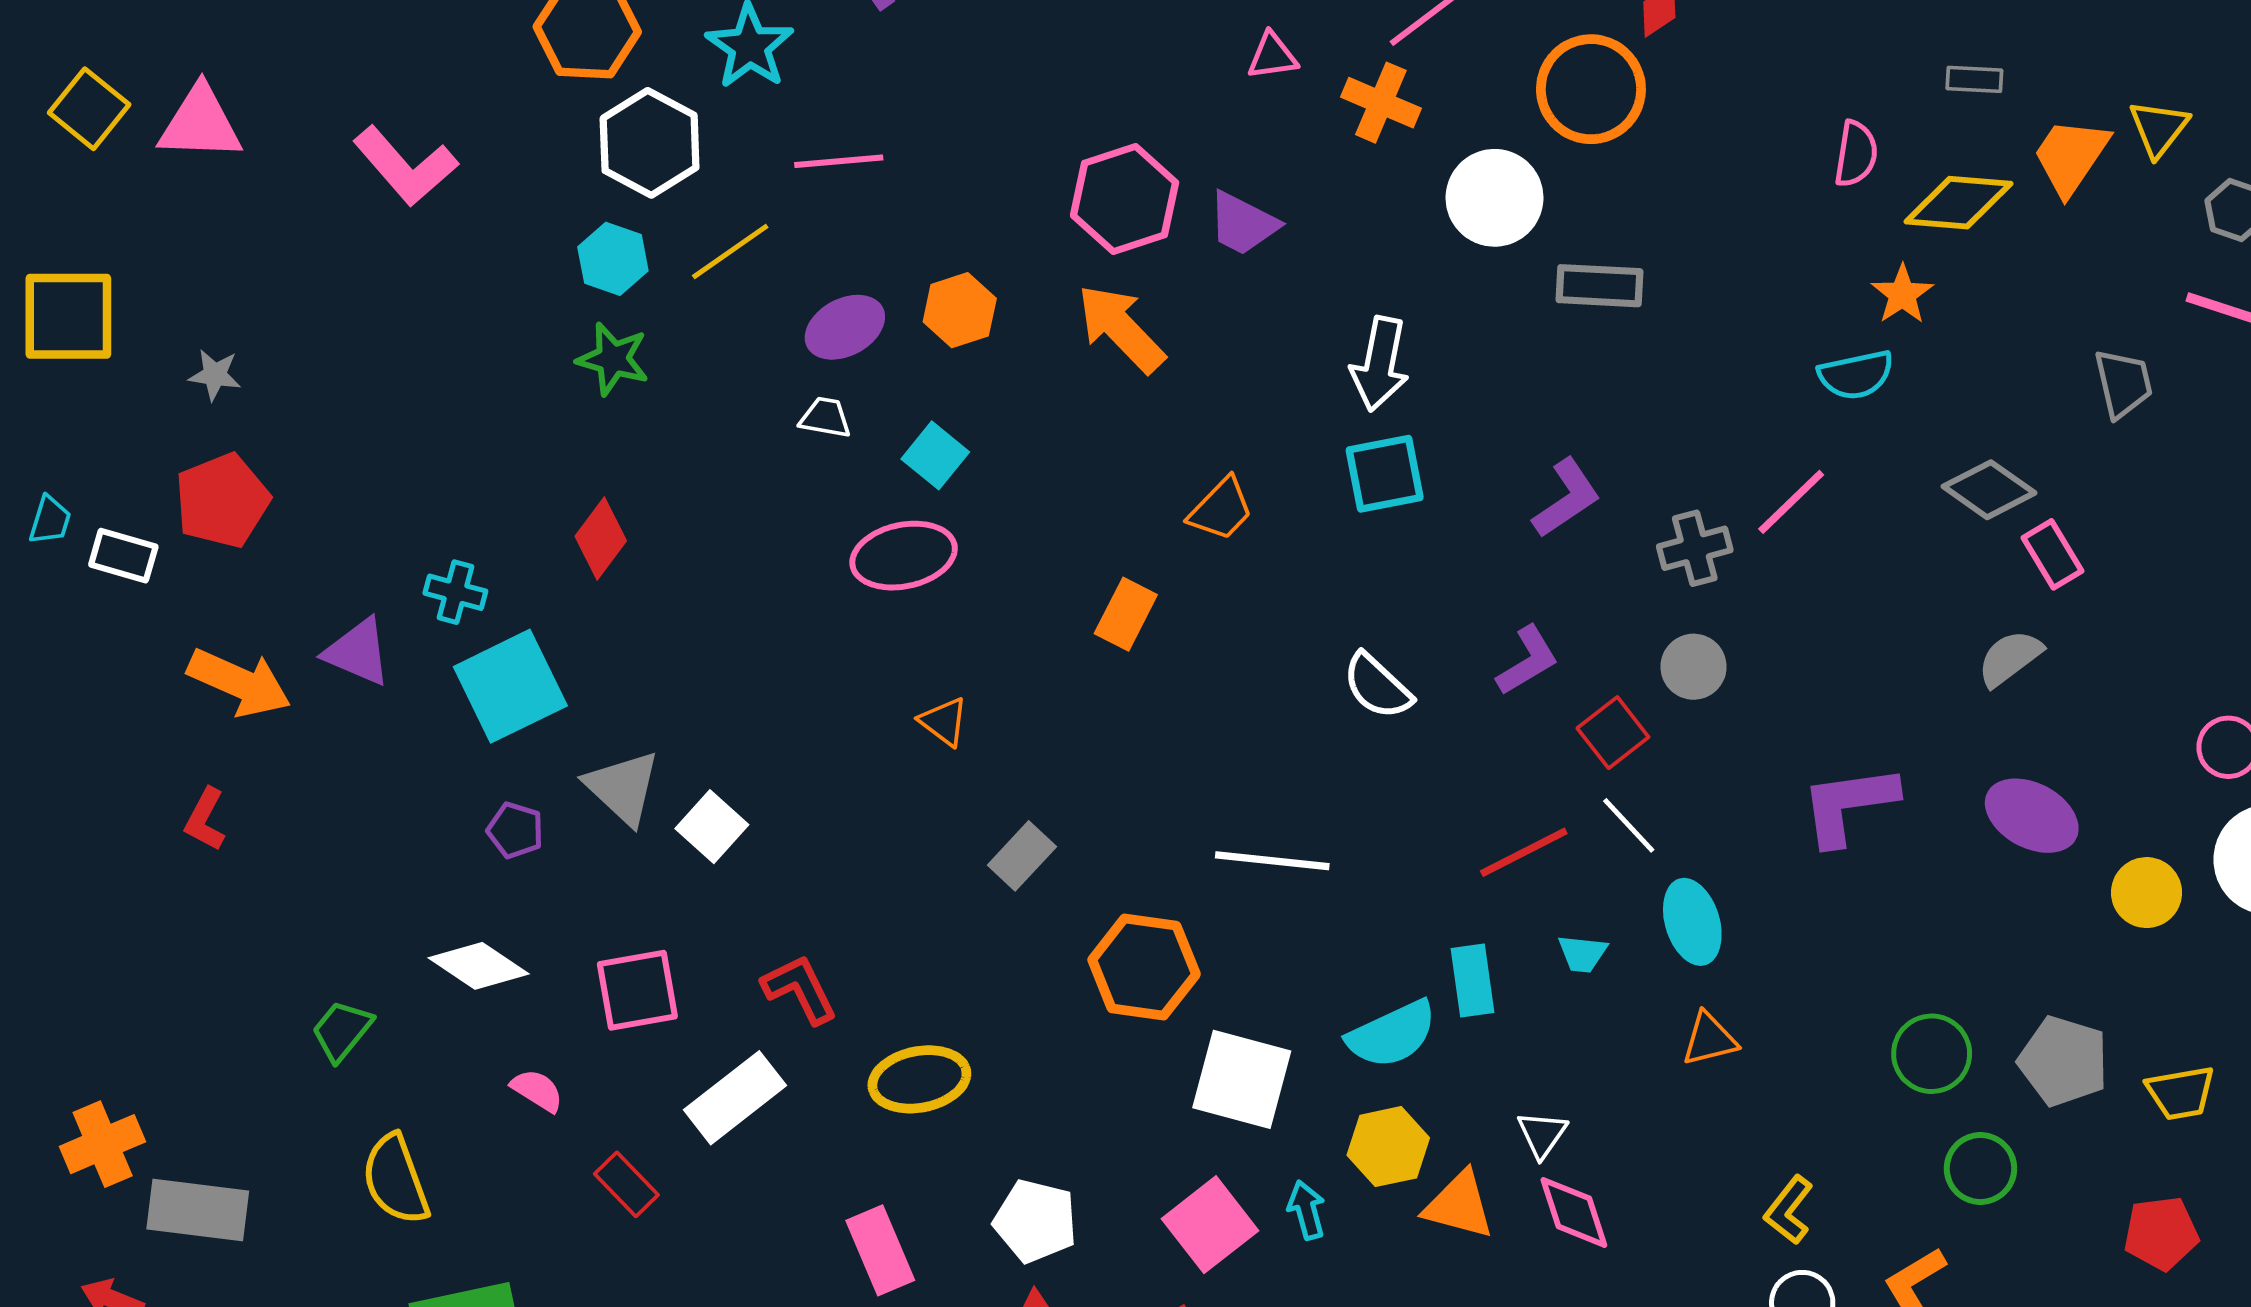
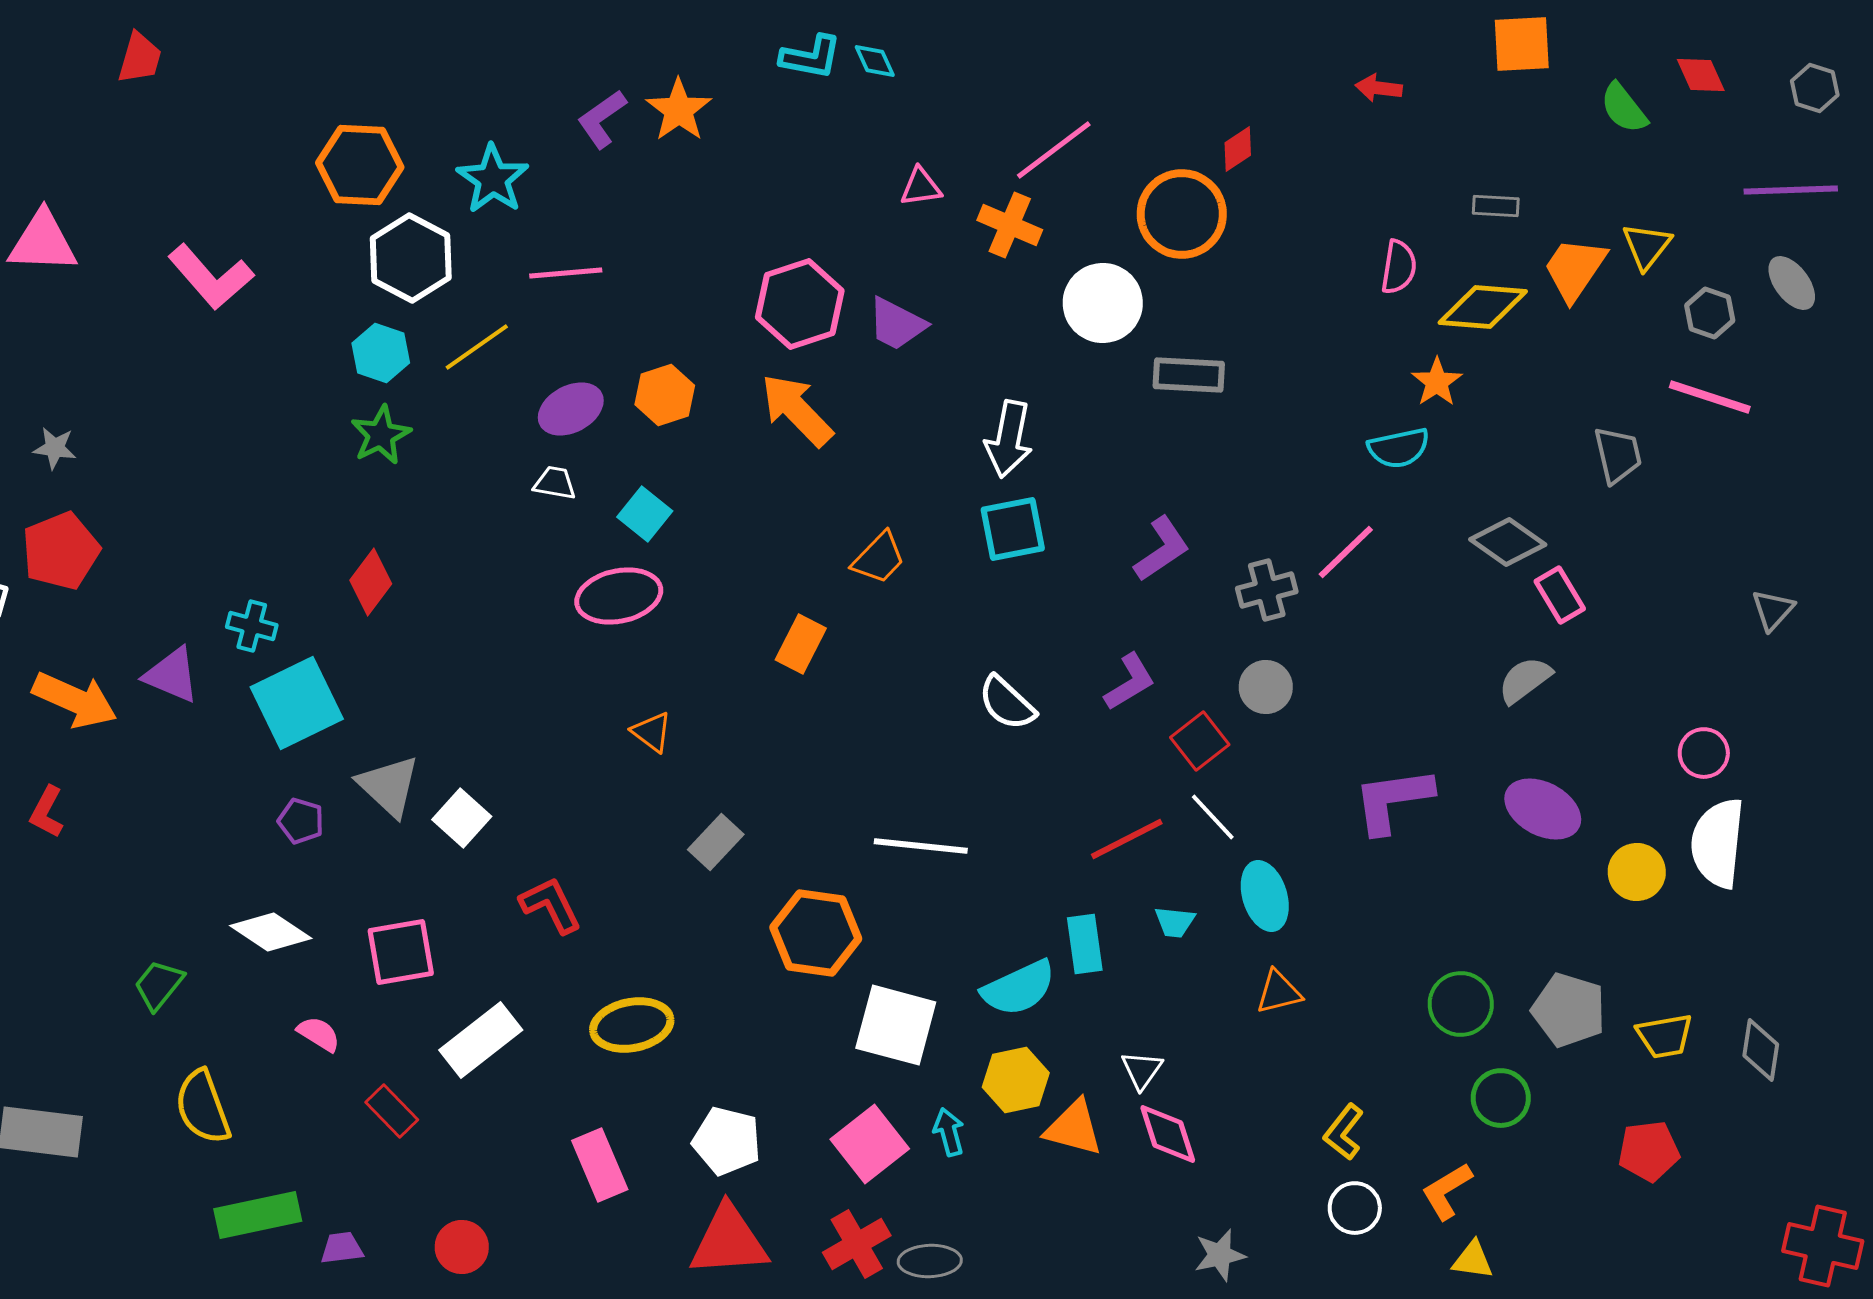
green star: (613, 359) -> (381, 435), turned 30
red L-shape: (800, 989) -> (551, 905), moved

